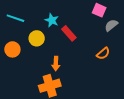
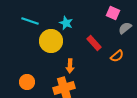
red rectangle: (69, 33) -> (94, 43), moved
yellow circle: (37, 38) -> (51, 41), size x1.5
orange circle: (12, 49) -> (27, 82), moved

